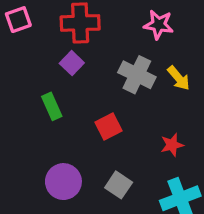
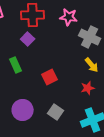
pink star: (159, 25) -> (69, 17), moved
gray cross: (137, 75) -> (90, 37), moved
yellow arrow: (179, 78) -> (92, 65), moved

